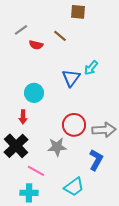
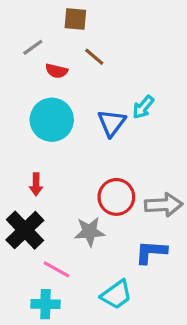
brown square: (78, 12) -> (75, 19), moved
cyan circle: (34, 93) -> (52, 120), moved, size x1.4
blue L-shape: (96, 160) -> (151, 252), turned -115

